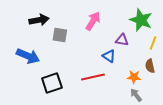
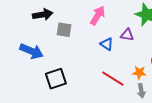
blue triangle: (109, 56) -> (107, 44), moved
red line: (93, 77) -> (113, 79), moved, turned 45
gray arrow: (136, 95) -> (141, 91), turned -152

